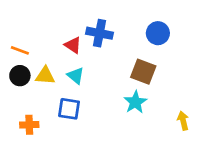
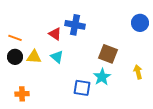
blue circle: (158, 33) -> (140, 23), moved
blue square: (69, 109) -> (82, 88), moved
yellow arrow: (183, 121) -> (138, 72), moved

